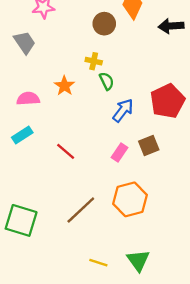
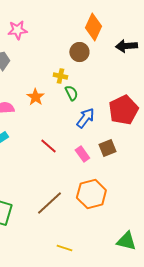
brown circle: (104, 24) -> (79, 52), moved
red line: (66, 151) -> (48, 146), moved
pink rectangle: (119, 153) -> (82, 154), turned -70
green triangle: (138, 260) -> (126, 241), moved, turned -40

